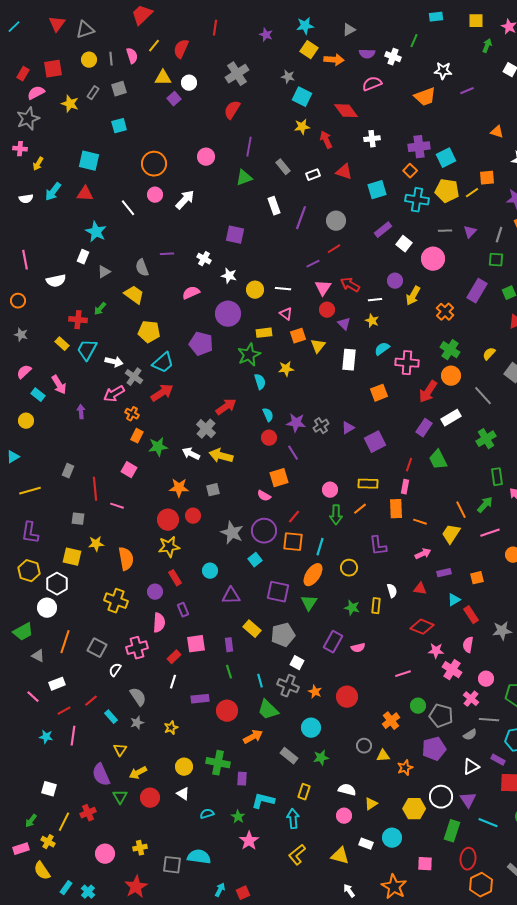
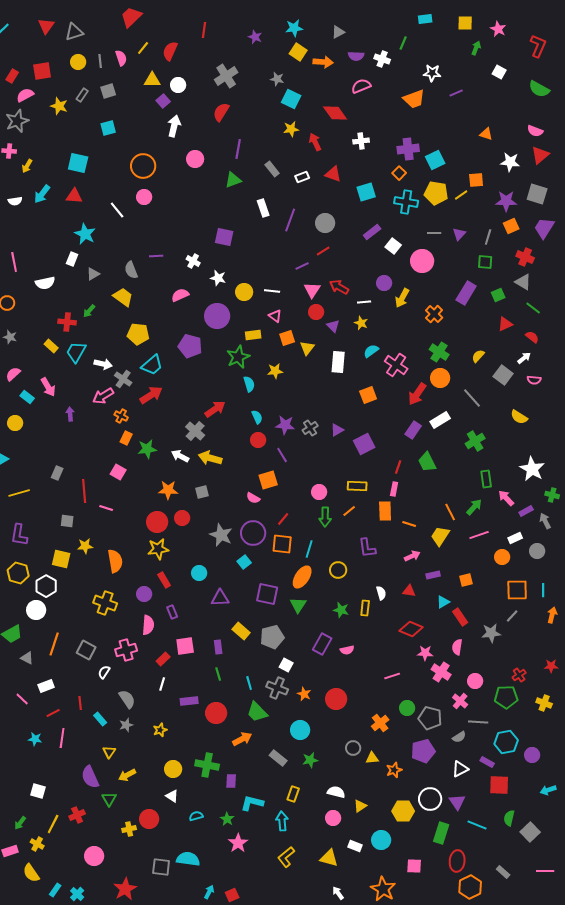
white arrow: (185, 200) -> (174, 126), moved, turned -30
pink cross: (407, 363) -> (396, 365), turned 30
red line: (91, 701) -> (80, 703), turned -56
red circle: (150, 798) -> (149, 819), moved
yellow cross: (140, 848) -> (129, 829), moved

